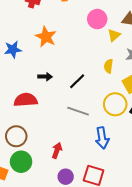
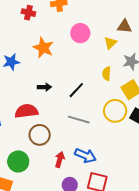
pink circle: (97, 19) -> (80, 33), moved
brown circle: (16, 136) -> (40, 135), moved
blue arrow: (102, 138) -> (85, 156), moved, turned -55
green circle: (21, 162) -> (18, 161), moved

